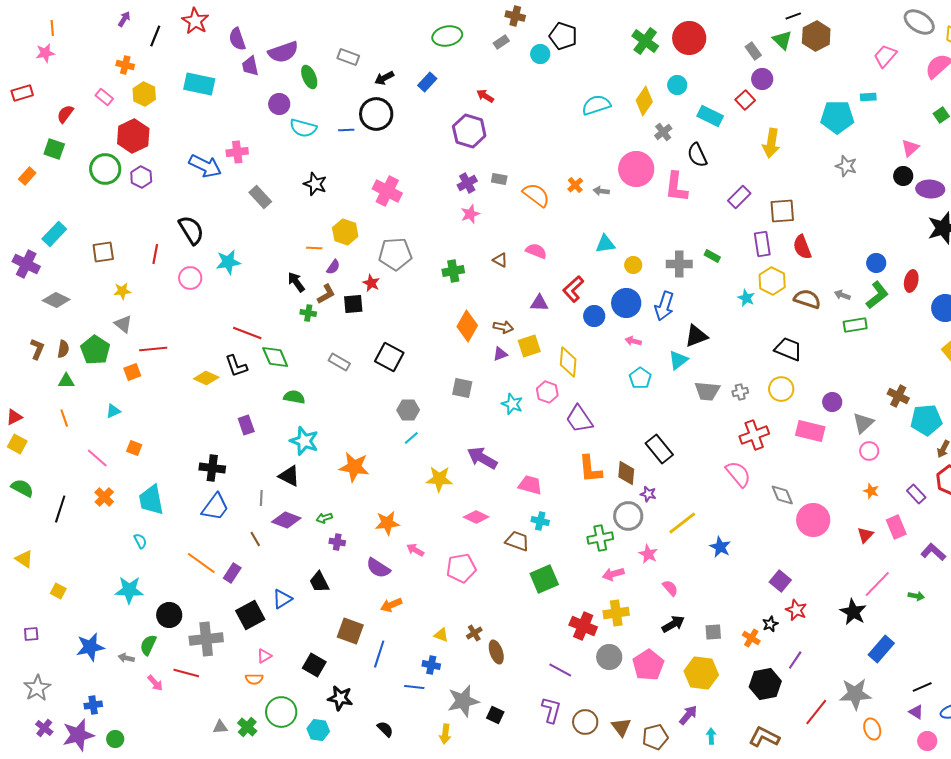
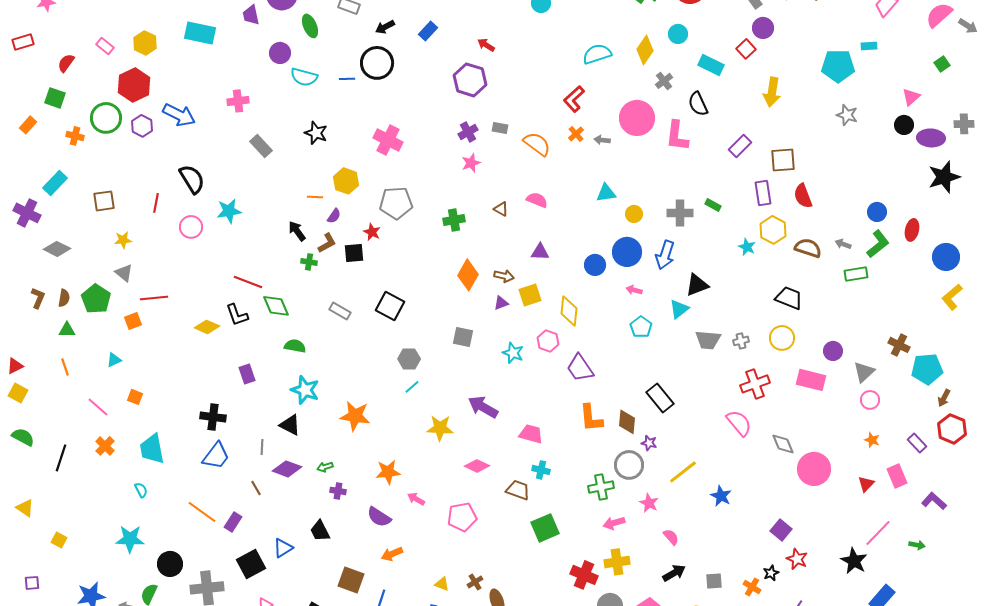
orange cross: (125, 65) -> (75, 136), moved
blue arrow: (205, 166) -> (179, 115), moved
red L-shape: (573, 289) -> (574, 99), moved

